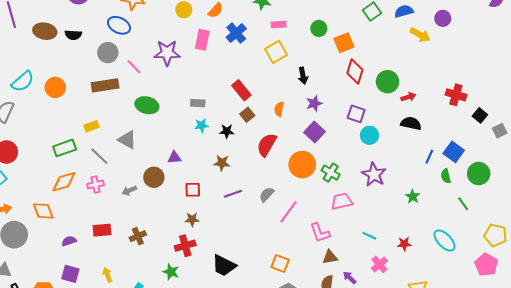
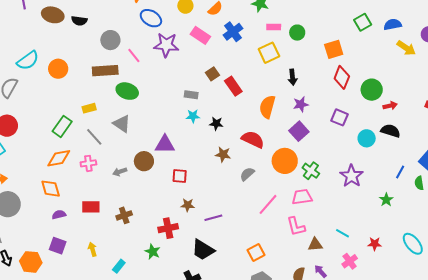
blue ellipse: (119, 25) -> (151, 18), moved
green circle: (319, 28) -> (297, 33), moved
pink rectangle: (202, 40) -> (200, 35), turned -72
green ellipse: (147, 105) -> (127, 91), moved
orange semicircle: (279, 109) -> (267, 107), size x1.6
brown square: (247, 115) -> (212, 74), moved
cyan circle: (369, 135) -> (367, 138), moved
red semicircle: (267, 145) -> (253, 139), turned 80
green rectangle: (65, 148) -> (62, 126), turned -40
blue line: (429, 157) -> (400, 172), moved
purple triangle: (174, 158) -> (165, 144), size x1.5
brown star: (222, 163) -> (223, 154), moved
purple line: (233, 194) -> (213, 218), moved
gray semicircle: (267, 194) -> (247, 174), moved
pink trapezoid: (342, 201) -> (302, 197), moved
orange diamond: (43, 211) -> (51, 189), moved
brown star: (192, 219) -> (188, 205), moved
brown triangle: (330, 257) -> (315, 245), moved
orange square: (280, 263) -> (256, 252), turned 36

